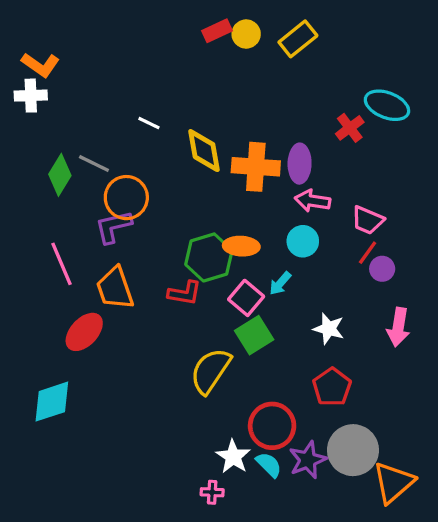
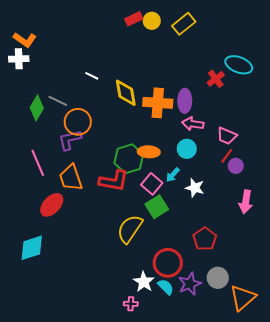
red L-shape: (185, 293) -> (114, 181), size x1.4
white star: (329, 329) -> (195, 188), moved
gray circle: (353, 450) -> (218, 278), size x0.7

